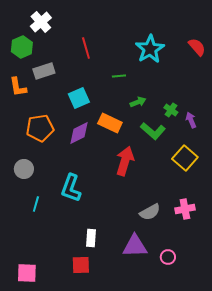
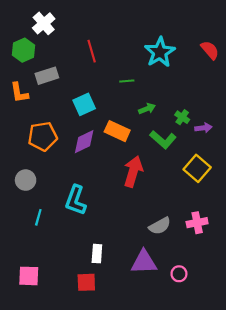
purple arrow: (191, 120) -> (203, 128), turned 105
pink square: (27, 273) -> (29, 276), moved

